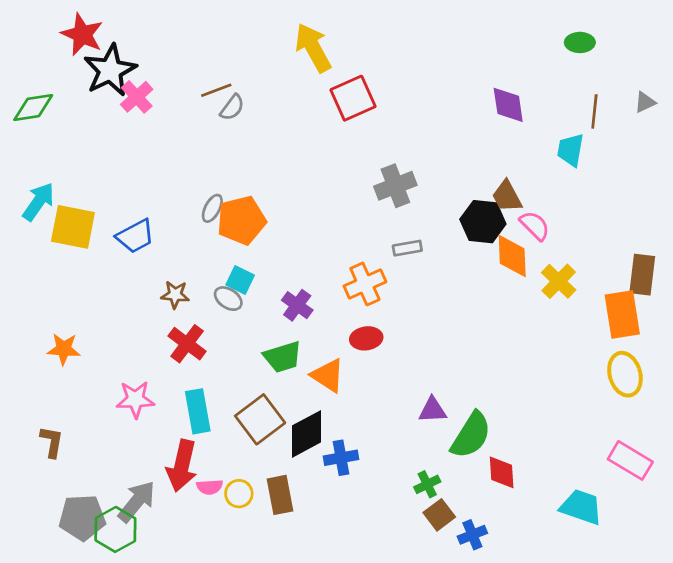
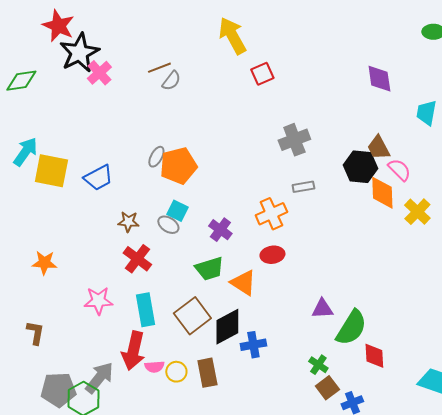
red square: (353, 98) -> (262, 74), size x0.7
green cross: (427, 484) -> (318, 365), turned -30

